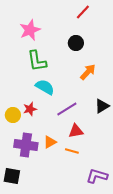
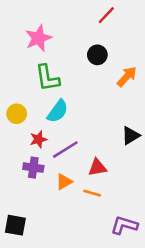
orange arrow: (88, 72) -> (127, 77), moved
cyan semicircle: (45, 87) -> (58, 111), turned 96
purple line: (67, 109) -> (65, 150), moved
yellow circle: (13, 115) -> (17, 114), moved
purple cross: (26, 145) -> (33, 168), moved, size x0.7

